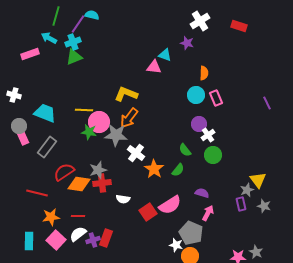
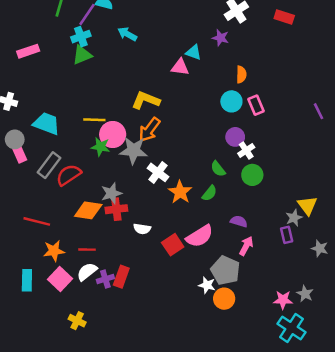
cyan arrow: (49, 38) -> (127, 34), moved
red semicircle: (64, 172) -> (69, 175), moved
gray star: (264, 206) -> (320, 248), moved

